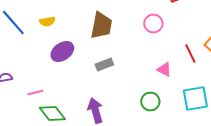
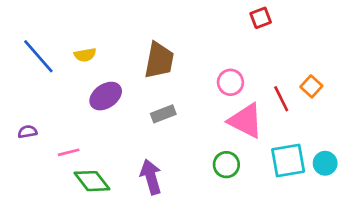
pink circle: (153, 24) -> (230, 82), moved
pink triangle: (164, 70) -> (246, 121), size x1.8

